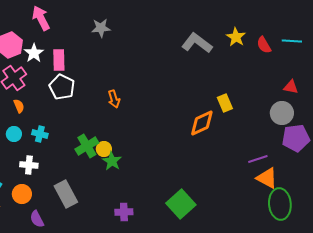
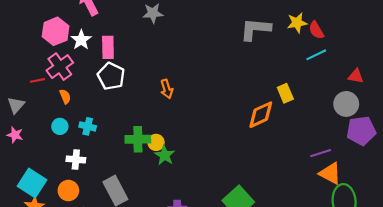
yellow star: (236, 37) -> (297, 23), turned 30
cyan line: (292, 41) -> (316, 55), moved, turned -30
gray L-shape: (197, 43) -> (255, 29), turned -32
red semicircle: (264, 45) -> (316, 30), moved
green cross: (87, 146) -> (138, 139), turned 30

